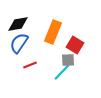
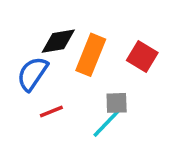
black diamond: (18, 24) -> (58, 41), moved
red square: (75, 45) -> (142, 57), moved

